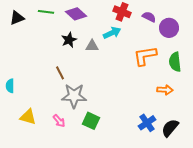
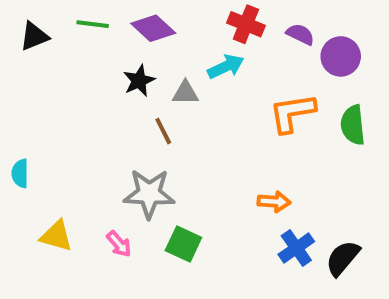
brown line: (60, 73) -> (163, 131), moved
orange arrow: (165, 90) -> (274, 202), moved

